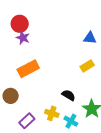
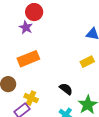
red circle: (20, 24) -> (34, 12), moved
yellow cross: (52, 113) -> (31, 98), moved

